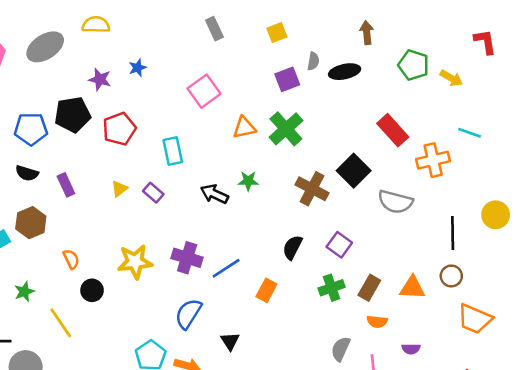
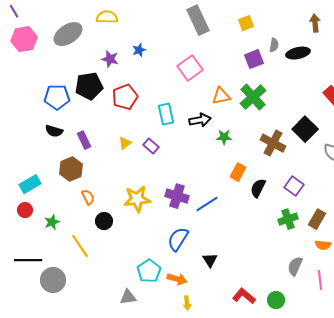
gray rectangle: (214, 29) -> (198, 20), size x1.6
black arrow: (214, 194) -> (200, 120), moved, turned 145
brown hexagon: (31, 223) -> (71, 169), moved
orange rectangle: (266, 290) -> (238, 172), moved

